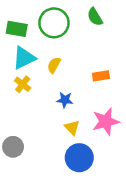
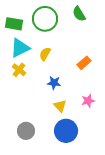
orange rectangle: (101, 76) -> (84, 63), turned -32
pink star: (106, 122) -> (88, 101), size x0.6
gray circle: (13, 147) -> (26, 131), moved

